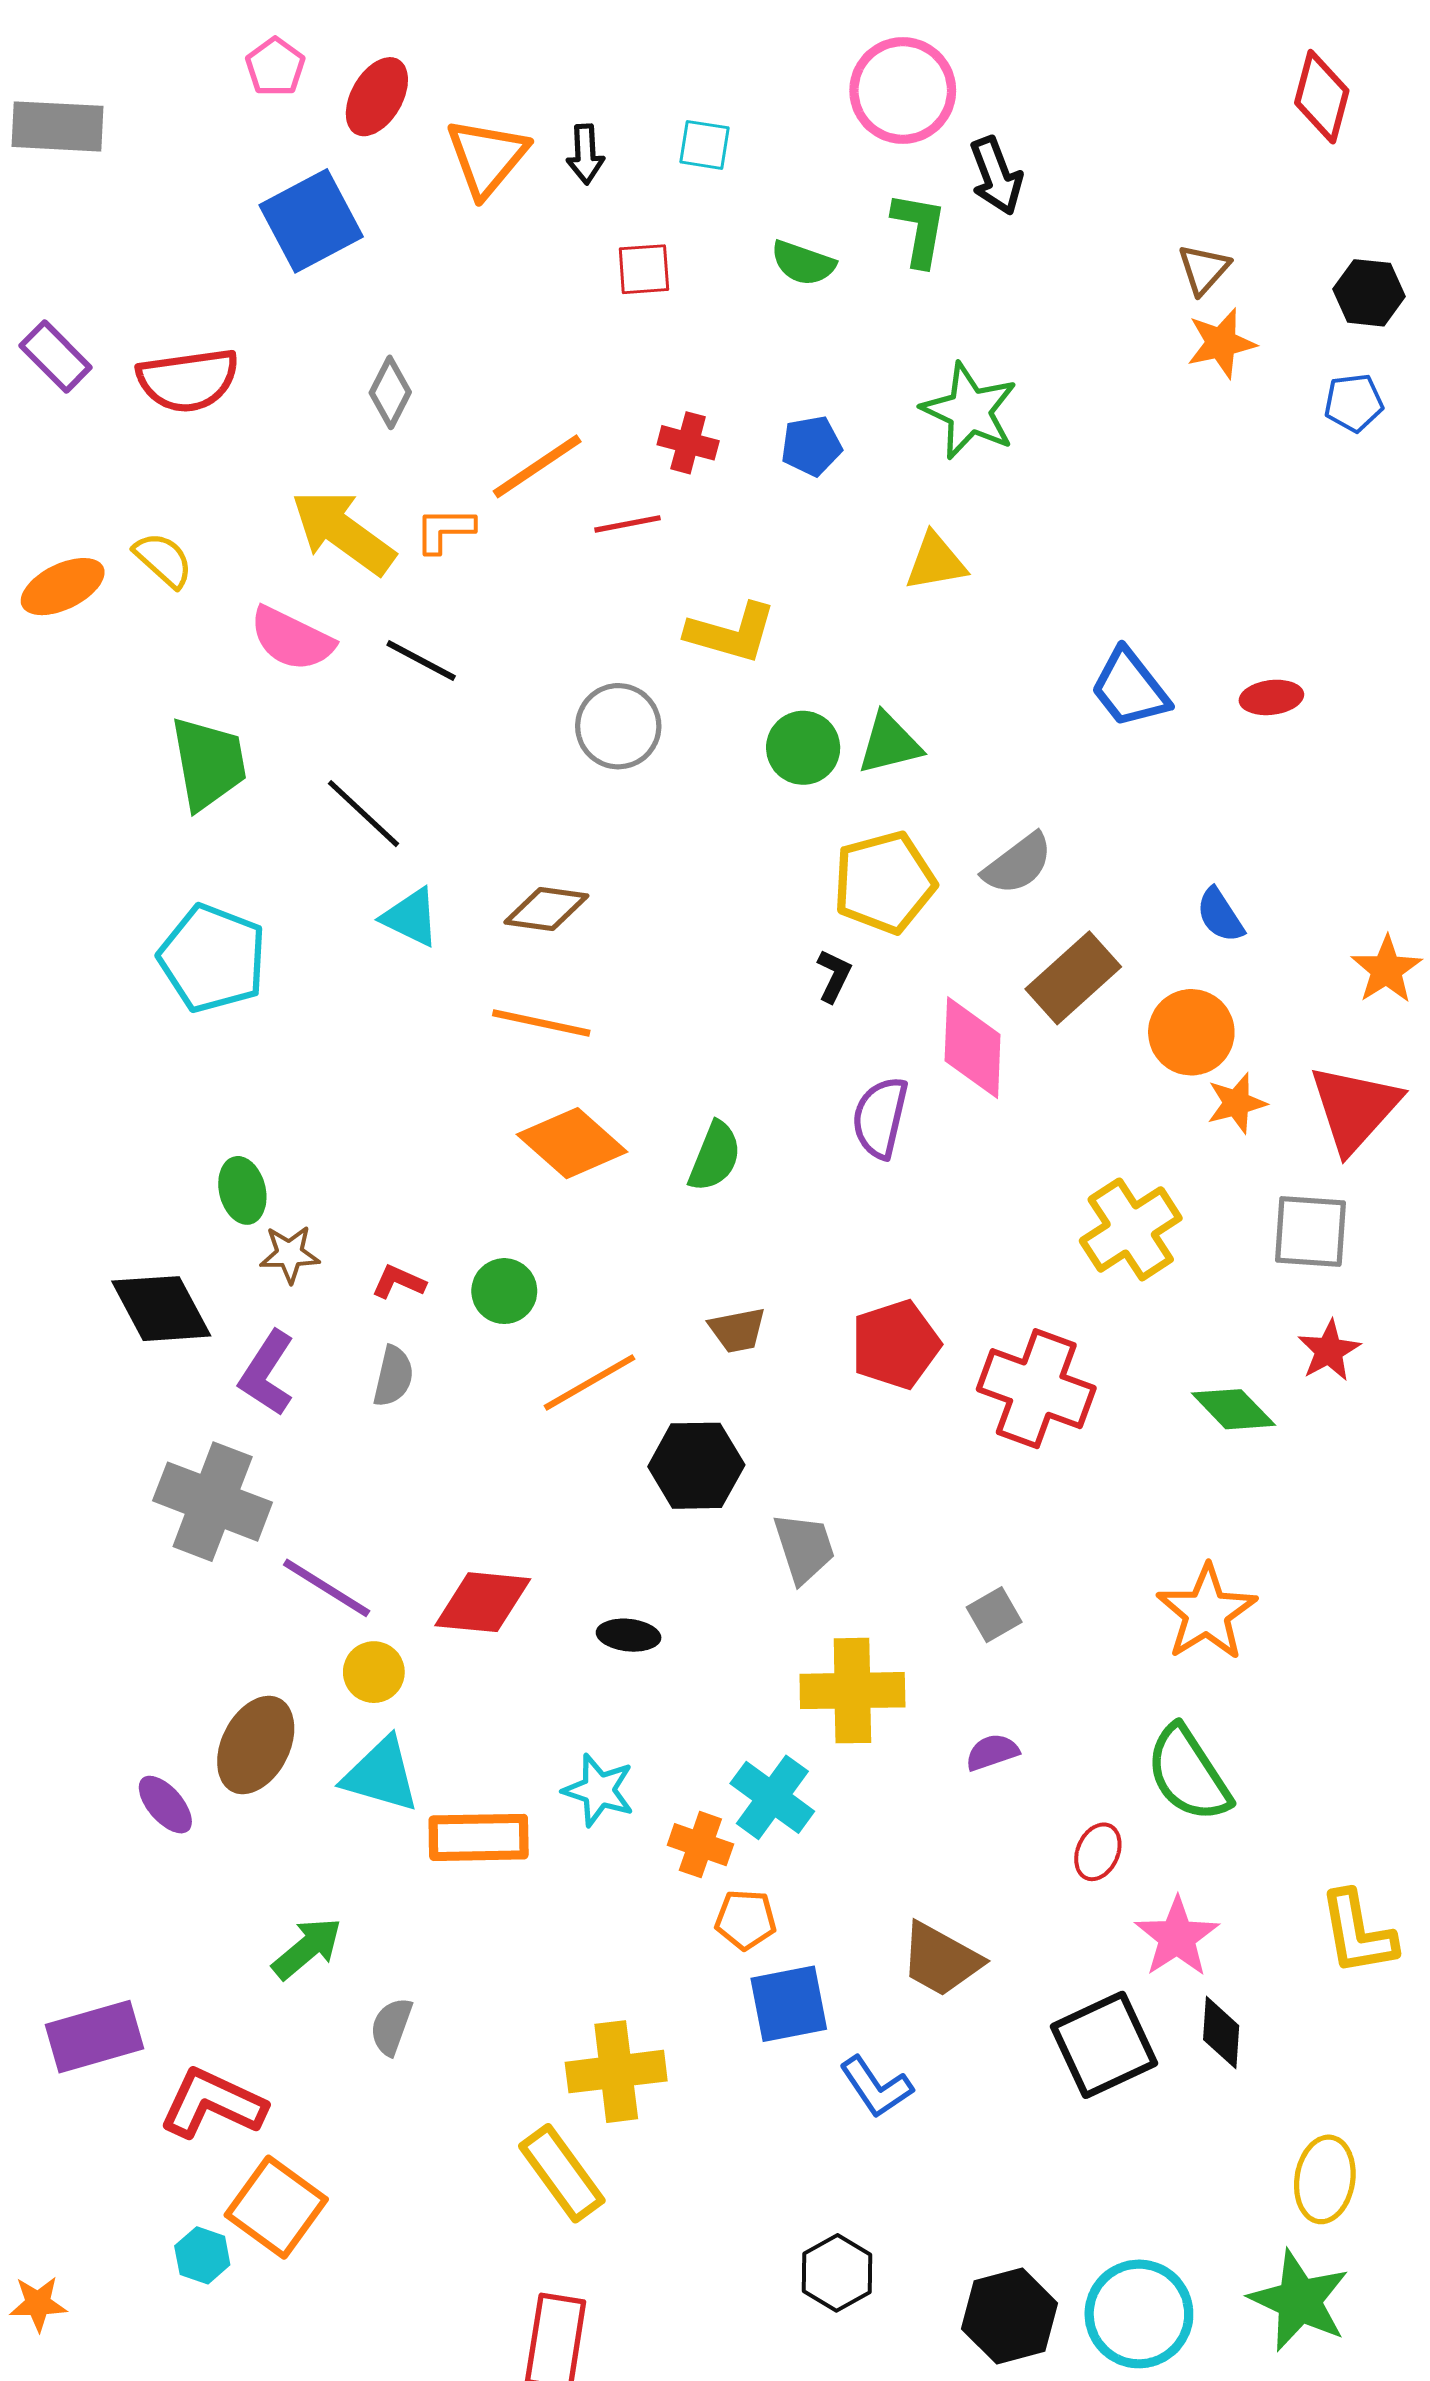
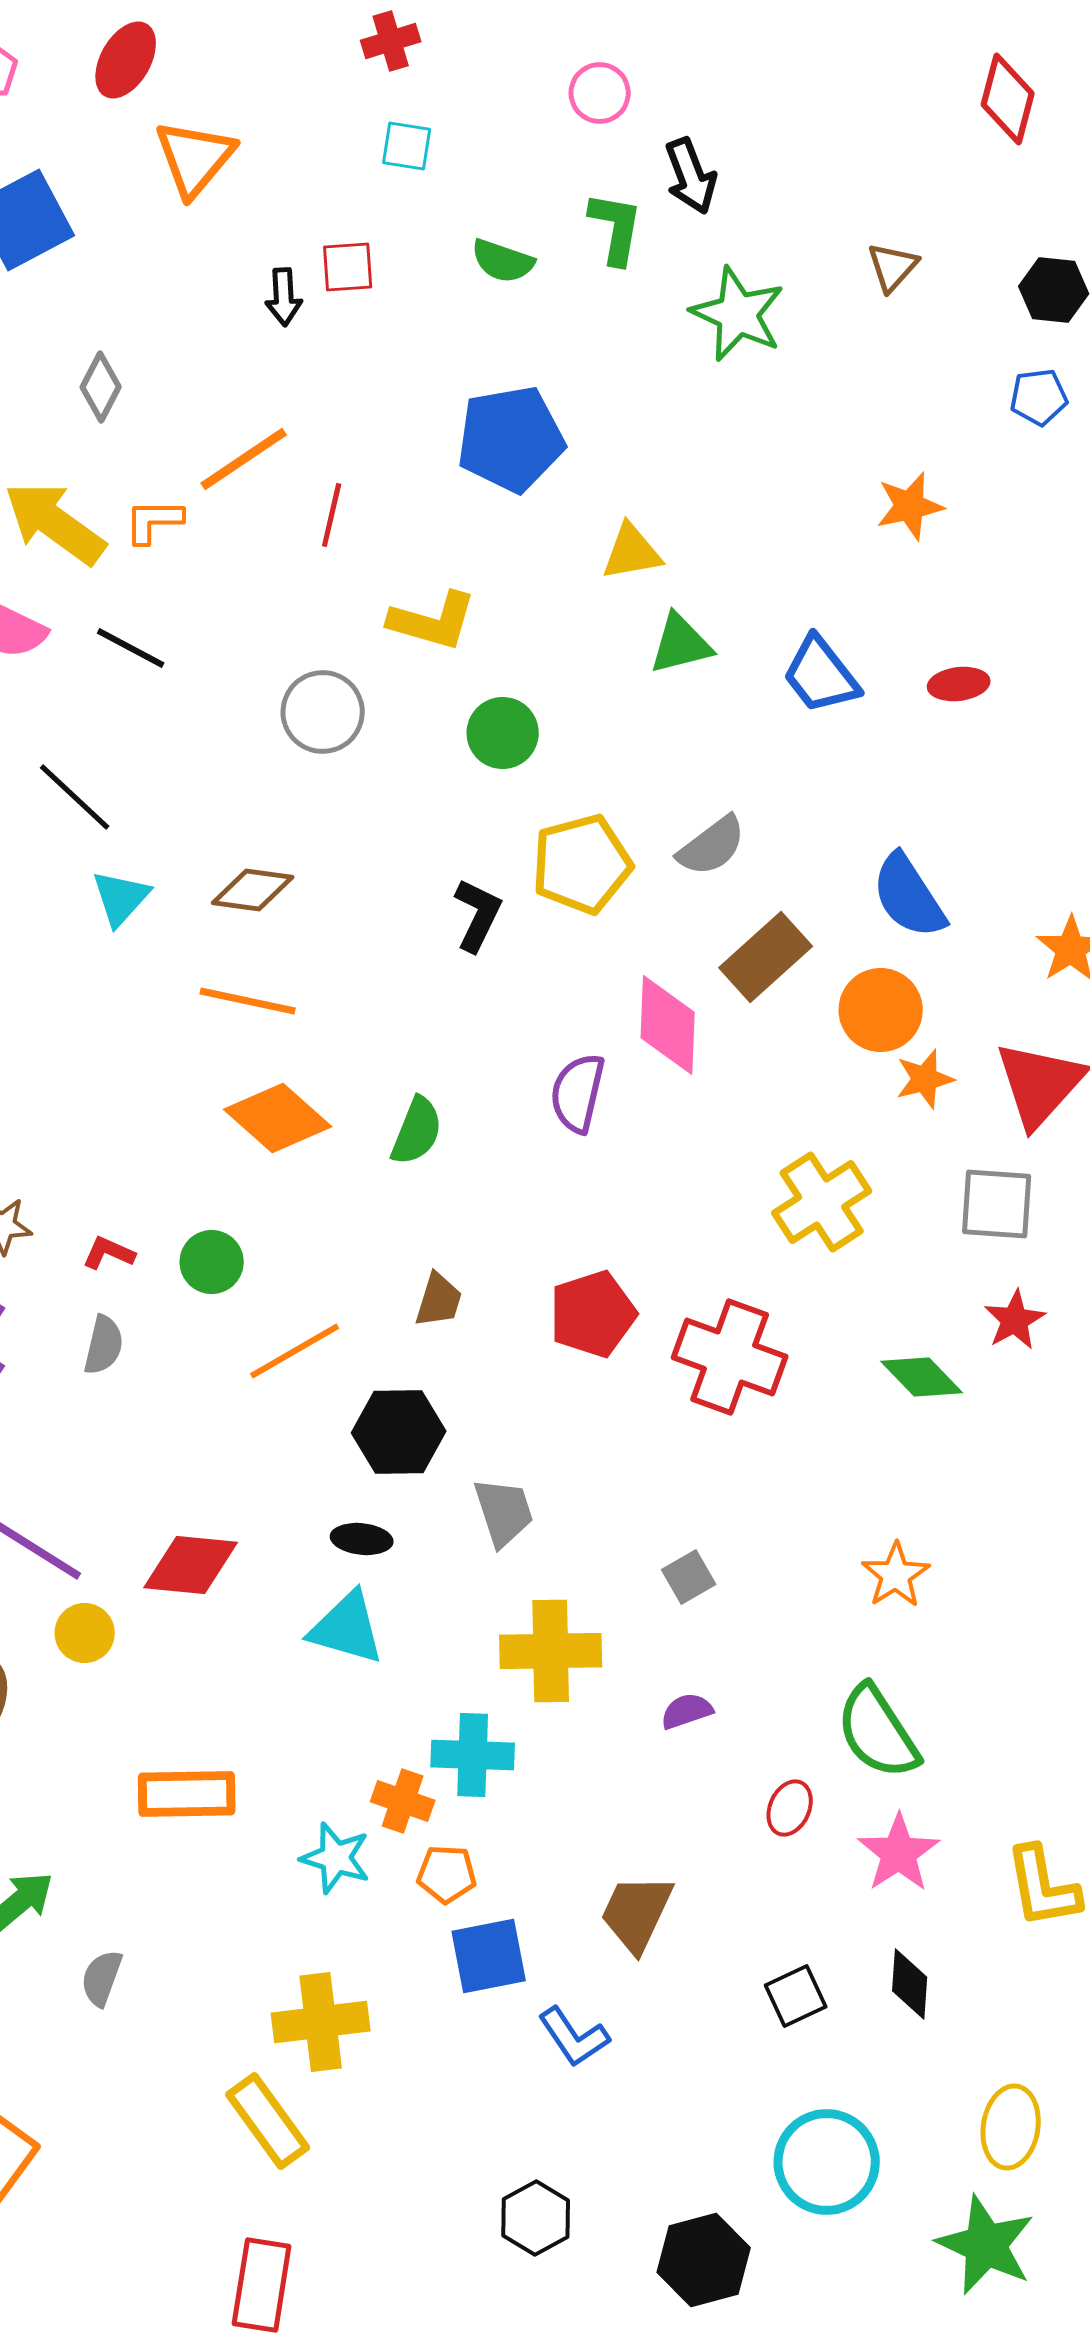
pink circle: (903, 91) -> (600, 93), size x0.6
red ellipse: (377, 97) -> (126, 60), moved
black arrow: (585, 154) -> (284, 297), moved
orange star: (1221, 343) -> (910, 506), moved
green star: (969, 411) -> (738, 314), moved
red cross: (688, 443) -> (391, 41), moved, turned -32
blue pentagon: (811, 446) -> (511, 439), size x1.8
red line: (627, 524) -> (332, 515), turned -66
green triangle: (889, 744) -> (681, 644), moved
blue semicircle: (1220, 915) -> (909, 896), size x1.6
cyan triangle: (411, 917) -> (121, 898), turned 46
black L-shape: (834, 976) -> (478, 915), moved, size x1.4
brown trapezoid: (737, 1330) -> (439, 1300), turned -62
orange star: (1207, 1613) -> (896, 1575), size x0.7
black ellipse: (629, 1635) -> (362, 1539), moved
cyan triangle: (381, 1775) -> (347, 1628), moved
cyan star: (599, 1790) -> (336, 1858), moved
cyan cross: (772, 1797) -> (473, 1755), turned -34
pink star: (1177, 1937) -> (899, 1853), moved
brown trapezoid: (941, 1960) -> (637, 1913), turned 86
black square: (1104, 2045) -> (796, 1996), size x0.6
cyan circle: (1139, 2314) -> (827, 2162), moved

